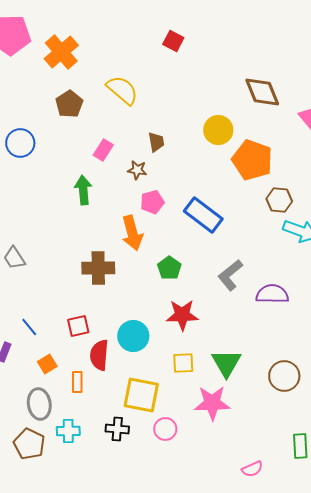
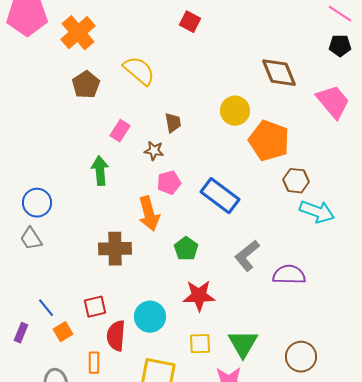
blue circle: (20, 143) -> (37, 203), moved
orange square: (47, 364) -> (63, 332), moved

